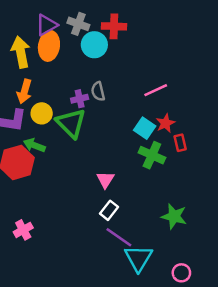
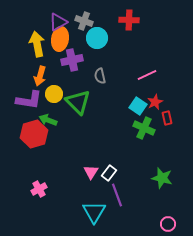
red cross: (114, 26) -> (129, 20), moved
purple cross: (80, 99) -> (72, 60), moved, size x1.5
pink triangle: (105, 180) -> (91, 172), moved
purple line: (119, 237) -> (117, 195), turned 35
cyan triangle: (138, 258) -> (94, 212), moved

